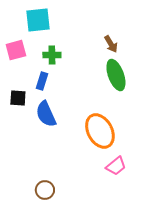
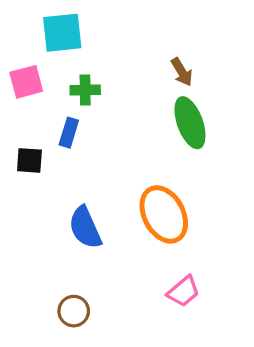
blue semicircle: (46, 114) -> (85, 228), moved
pink trapezoid: (116, 166) -> (183, 291), moved

